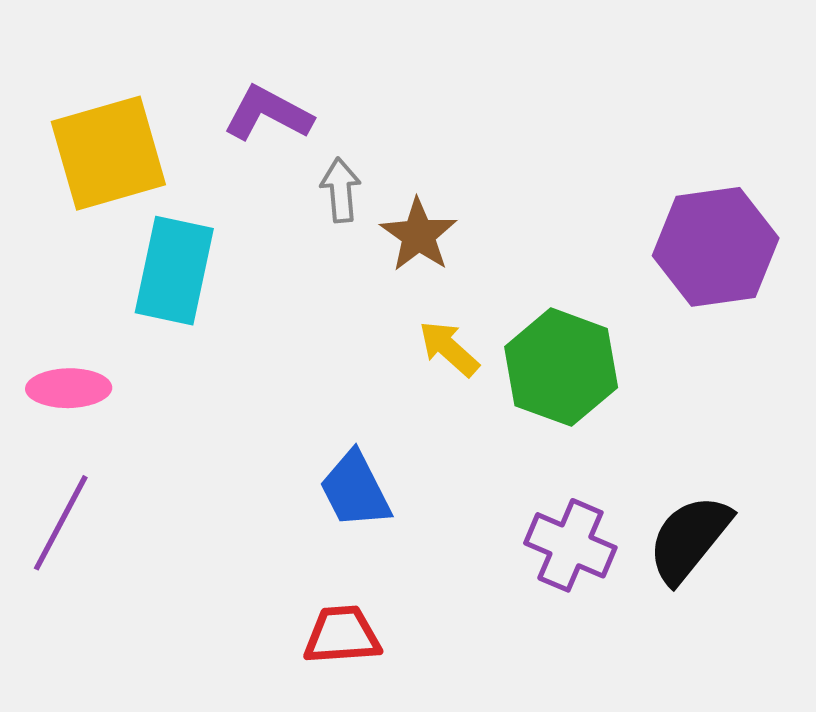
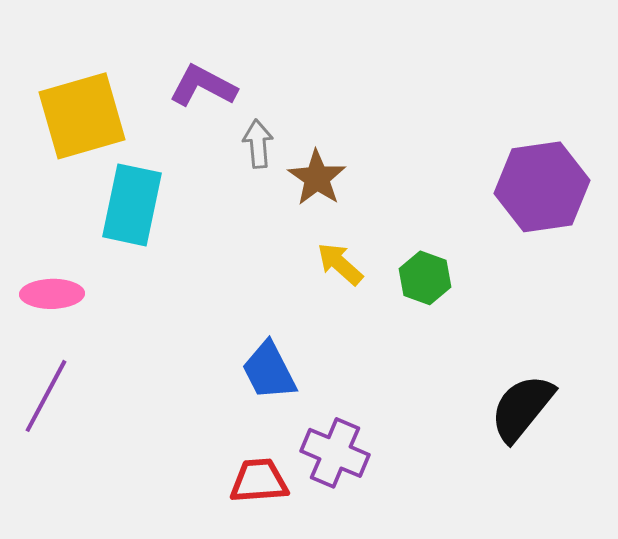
green hexagon: (561, 367) -> (425, 278), size x0.6
purple cross: (570, 545) -> (335, 453), moved

